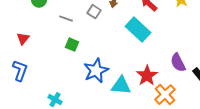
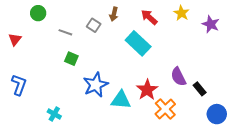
red triangle: (23, 39) -> (15, 39), moved

